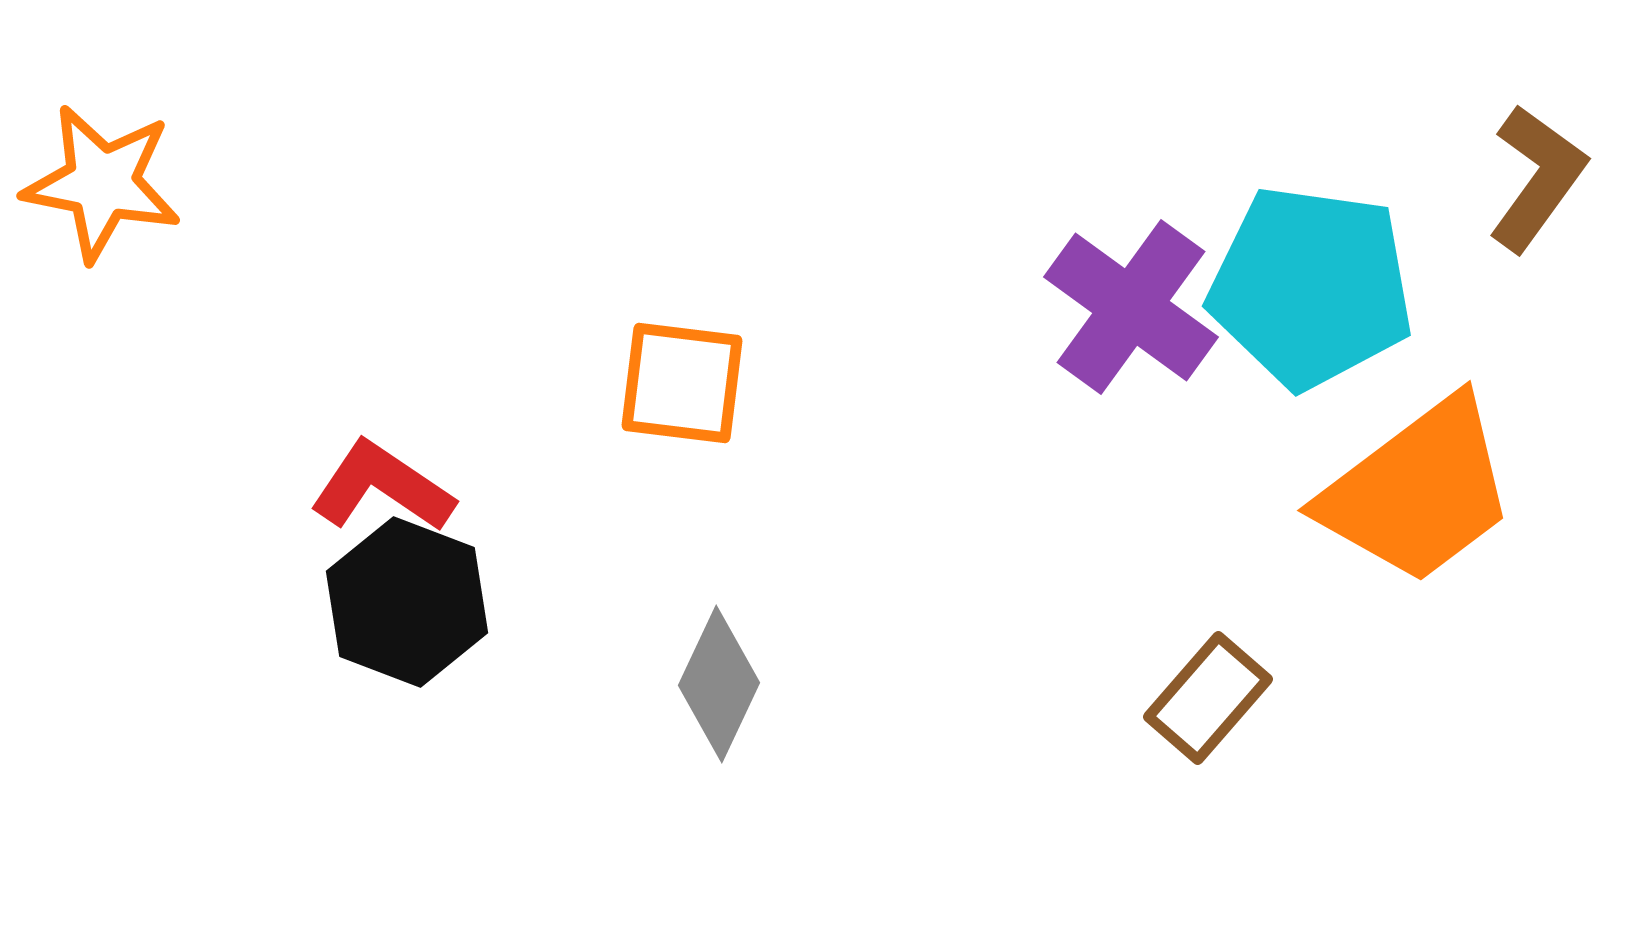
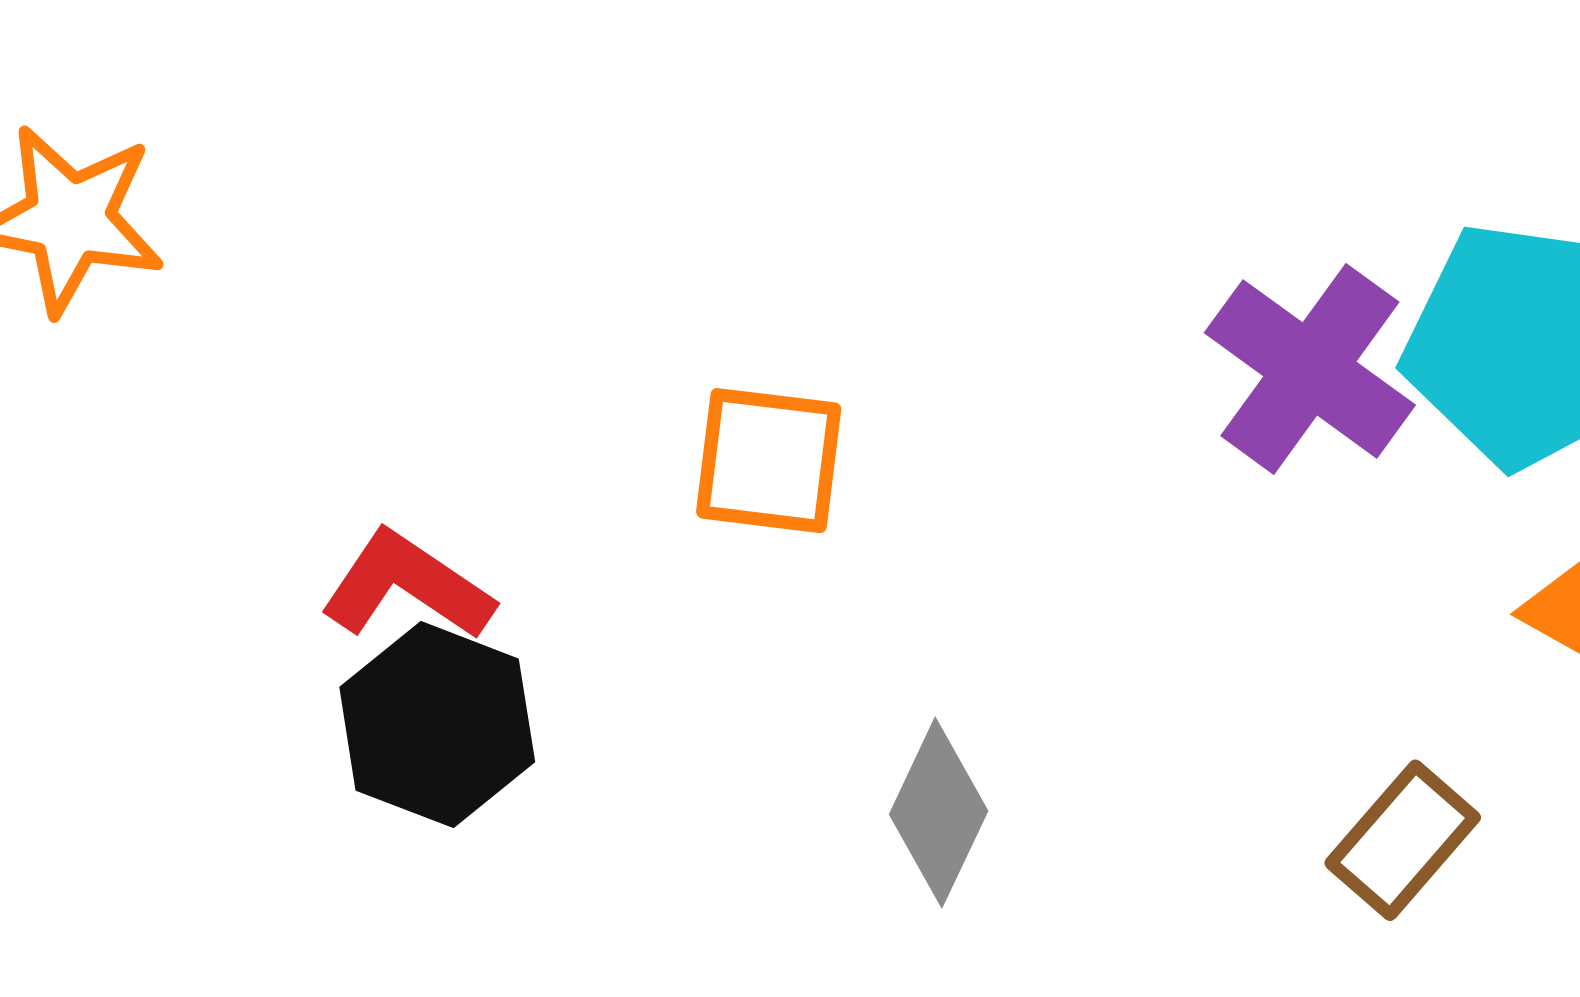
gray diamond: (719, 684) -> (939, 813), moved

